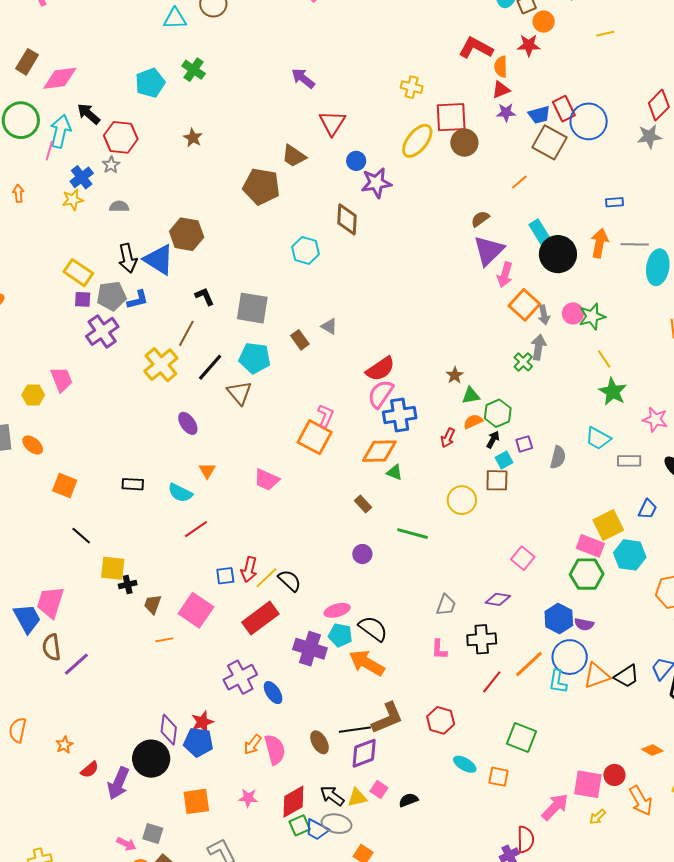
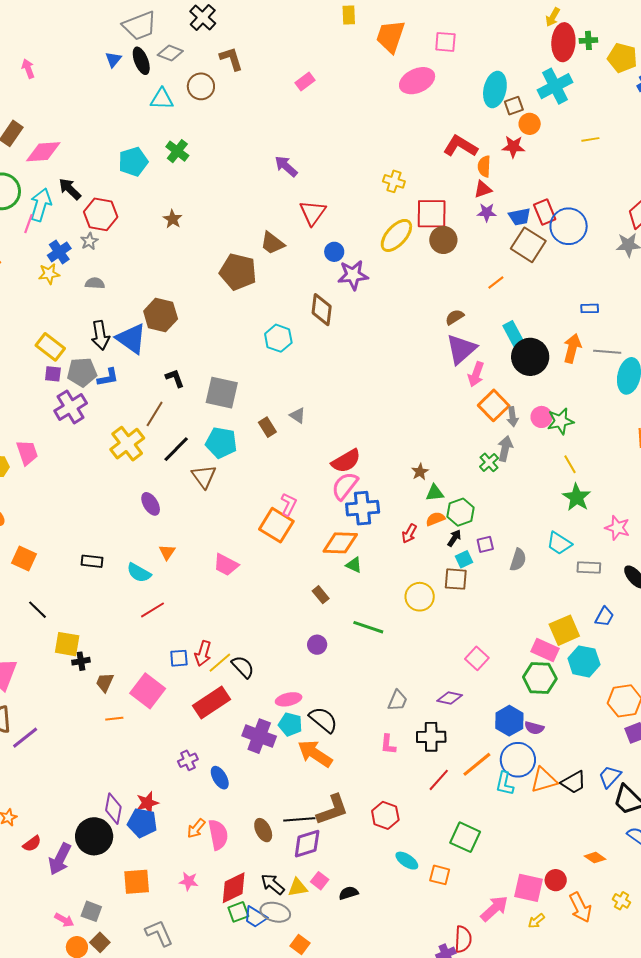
purple cross: (240, 677) -> (188, 760), size x0.6

